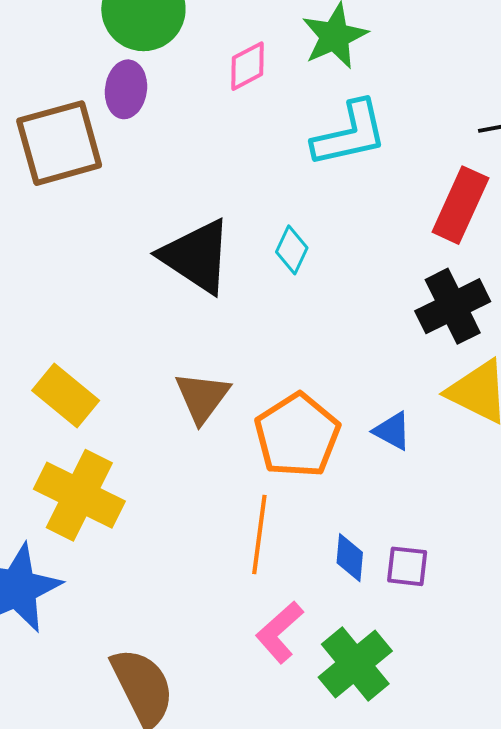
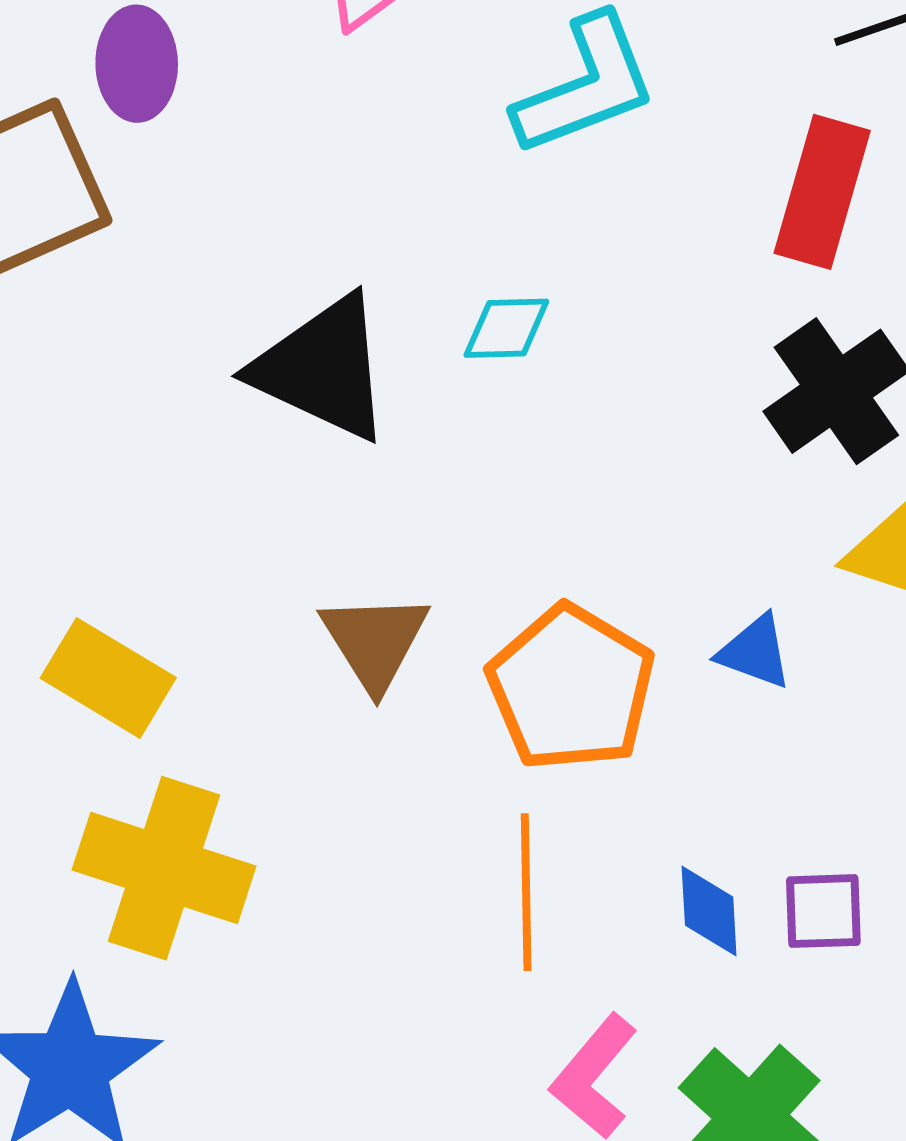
cyan diamond: (292, 250) -> (506, 328), turned 72

